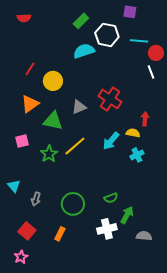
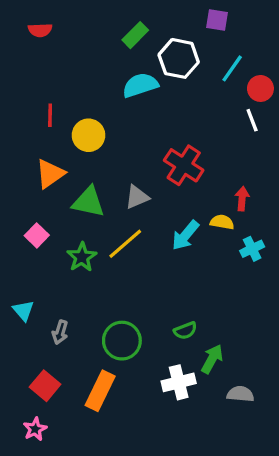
cyan line: (139, 41) -> (232, 68), turned -60
red line: (30, 69) -> (50, 115), turned -32
gray triangle: (79, 107) -> (137, 197), moved
pink square: (22, 141) -> (37, 235), turned -32
cyan cross: (137, 155) -> (252, 249), moved
orange rectangle: (60, 234) -> (100, 391), size x1.6

